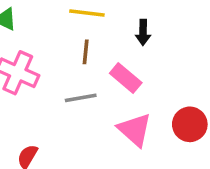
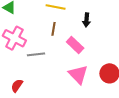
gray line: (81, 98) -> (36, 54), moved

